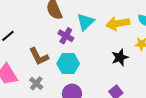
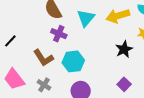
purple cross: (66, 36) -> (59, 34), moved

